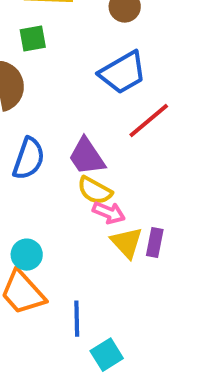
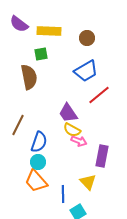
blue semicircle: (29, 159) -> (39, 142), moved
yellow triangle: (127, 243) -> (88, 182), moved
purple rectangle: (155, 243) -> (102, 156), size x1.5

